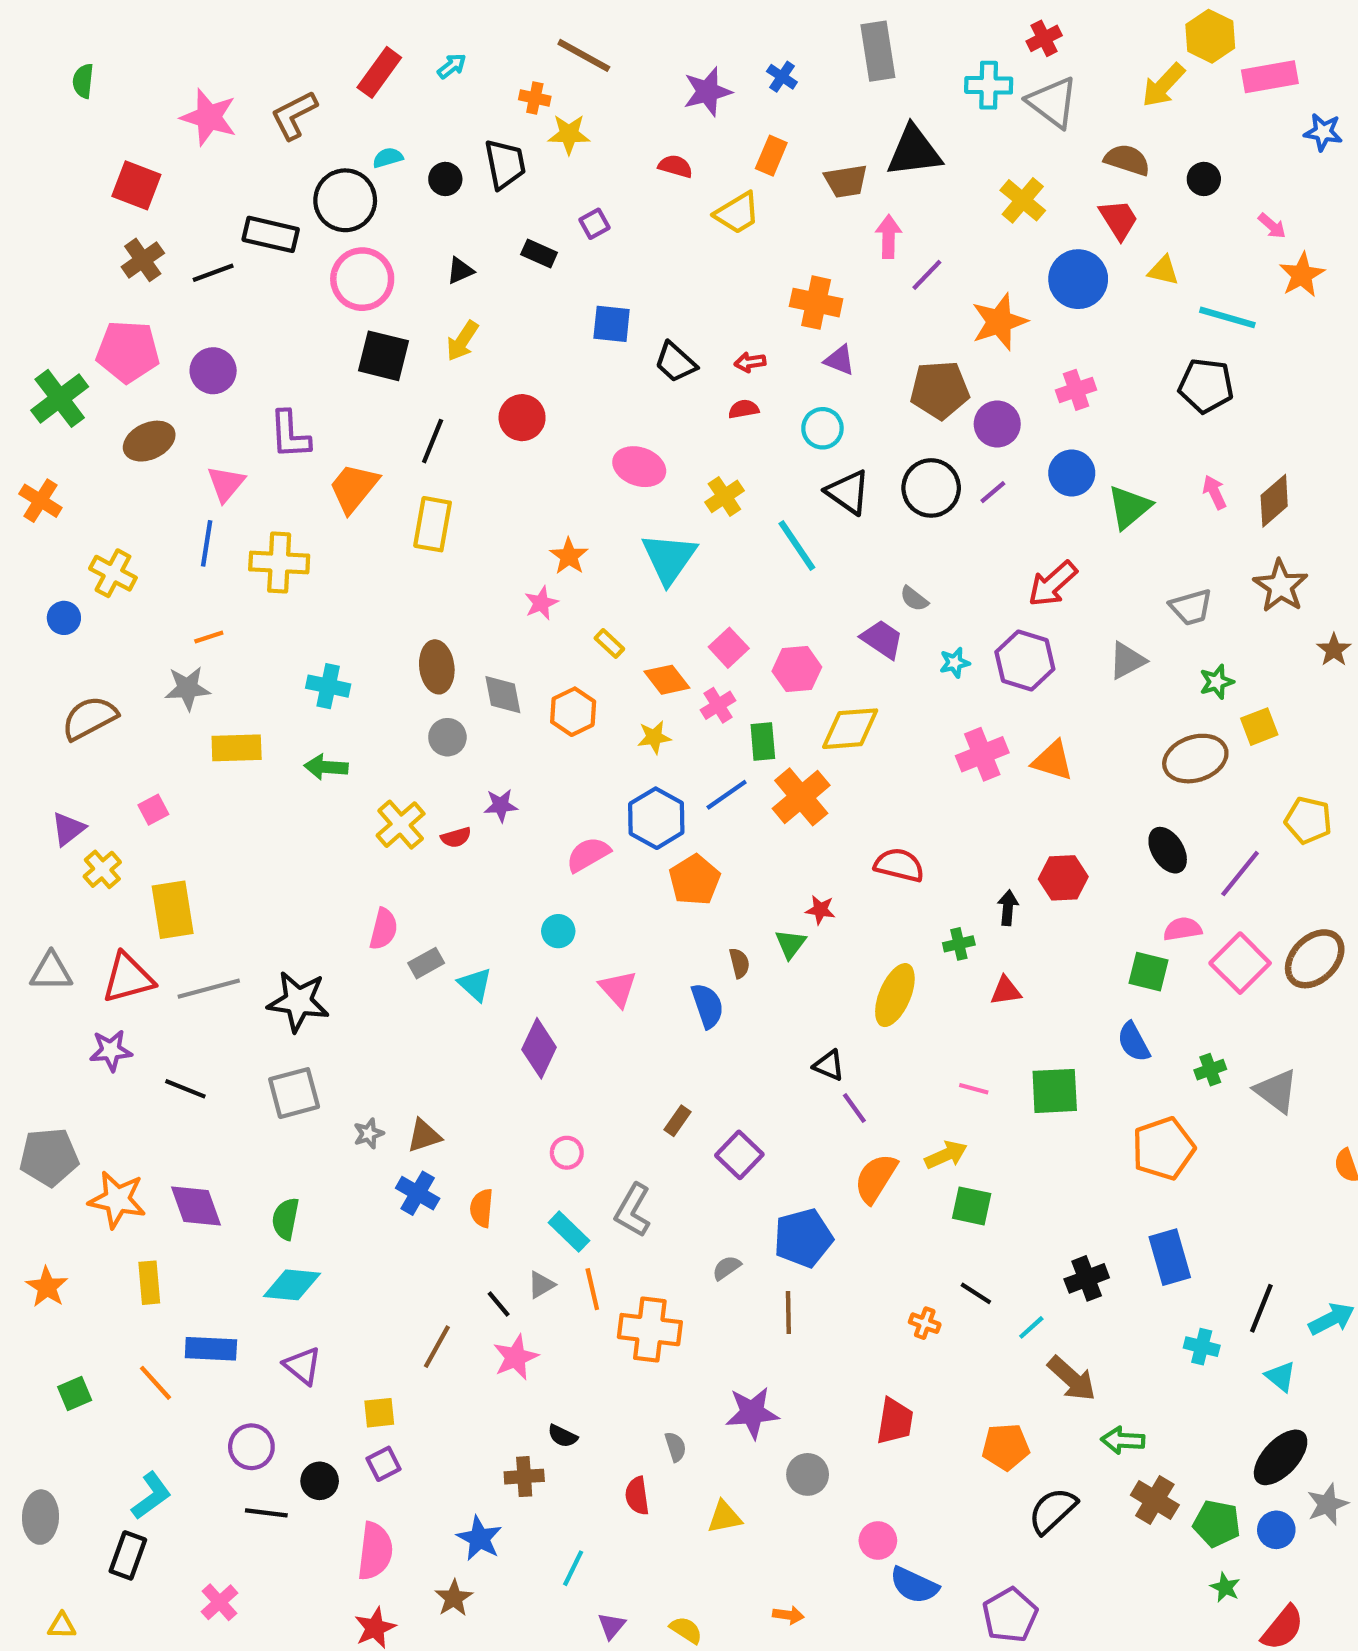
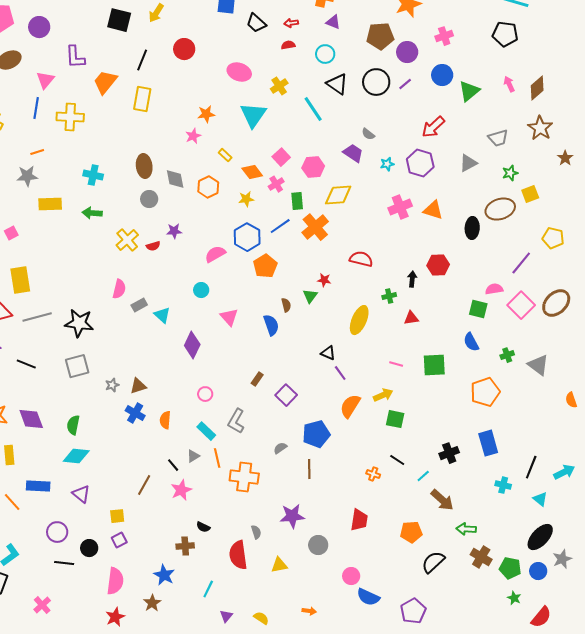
orange star: (569, 556) -> (206, 114), turned 30
black ellipse: (1168, 850) -> (472, 228), moved, turned 35
red semicircle: (637, 1496) -> (238, 555), size x1.6

